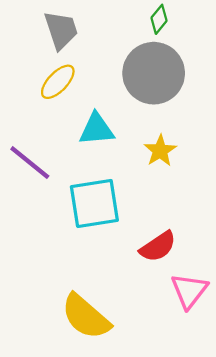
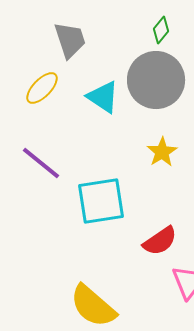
yellow ellipse: (58, 82) -> (42, 88), moved
cyan triangle: (97, 129) -> (103, 97), moved, turned 39

